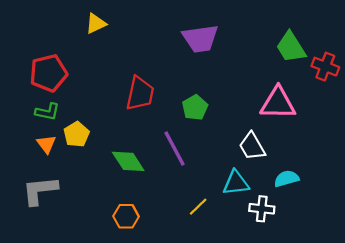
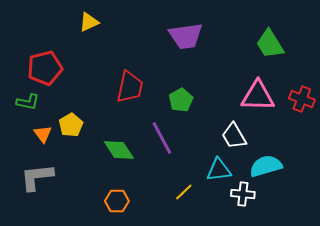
red cross: (325, 67) -> (302, 99), moved
green L-shape: (47, 112) -> (28, 102), moved
cyan semicircle: (287, 179) -> (266, 166), size x1.4

